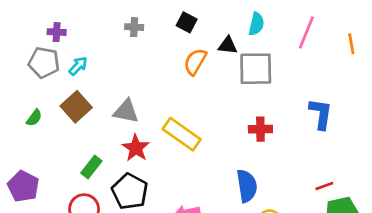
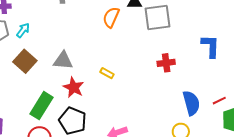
yellow rectangle: (182, 134) -> (107, 73), size x0.5
green rectangle: (91, 167) -> (42, 106), size x1.5
blue semicircle: (247, 186) -> (191, 103), moved

